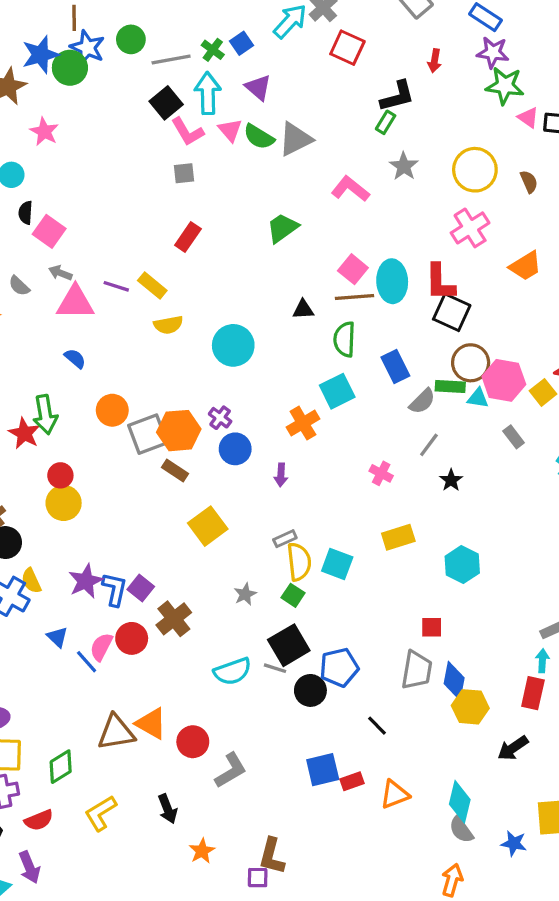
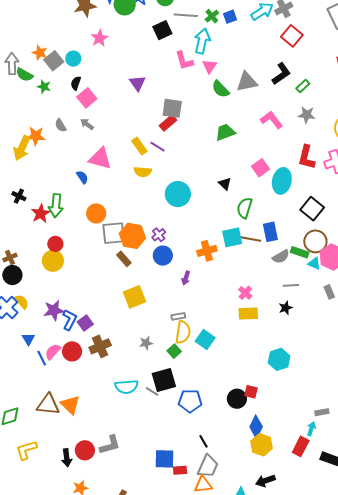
purple triangle: (258, 87) -> (137, 83), moved
black L-shape: (397, 96) -> (281, 74), moved, turned -35
black square: (166, 103) -> (162, 30), moved
green semicircle: (259, 137) -> (220, 89), moved
gray star: (404, 166) -> (307, 115), turned 30
gray square: (184, 173) -> (172, 108), moved, size x1.5
red L-shape: (440, 282) -> (307, 157), moved
purple line: (116, 286) -> (157, 147), moved
brown line: (354, 297) -> (249, 239), moved
pink triangle: (75, 302) -> (100, 158), moved
black triangle: (303, 309) -> (225, 184), turned 32
gray line: (429, 445) -> (291, 285), moved, turned 35
yellow rectangle: (398, 537) -> (248, 313), moved
yellow semicircle: (31, 581) -> (22, 302), turned 147
gray trapezoid: (417, 670) -> (208, 466), moved
black circle: (310, 690) -> (237, 399), moved
red circle: (193, 742) -> (85, 450), moved
black arrow: (513, 748) -> (265, 481), moved

